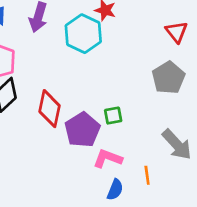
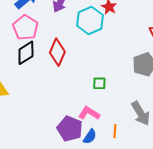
red diamond: (49, 109) -> (57, 52), moved
purple pentagon: (82, 130) -> (70, 129), moved, turned -30

